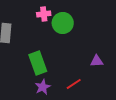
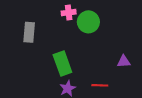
red line: (74, 84) -> (100, 85), turned 35

